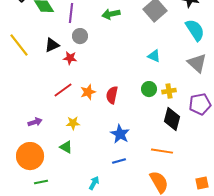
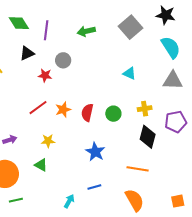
gray circle: (80, 36) -> (63, 60), moved
black triangle: (52, 45) -> (27, 53), moved
gray triangle: (197, 63) -> (173, 80), turned -40
green circle: (149, 89) -> (113, 114), moved
blue line: (119, 161) -> (94, 187), moved

